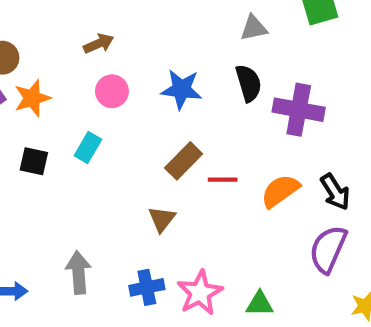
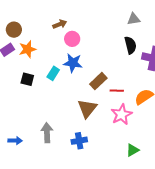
blue star: (181, 89) -> (73, 63), moved
pink circle: (112, 91) -> (72, 39), moved
brown triangle: (162, 219) -> (87, 108), size x1.5
pink star: (200, 293) -> (121, 114), moved
green triangle: (260, 304) -> (133, 150), turned -32

